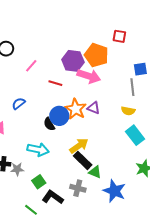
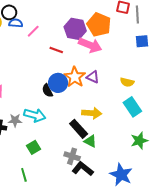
gray line: (132, 87) -> (137, 15), moved
blue semicircle: (19, 104) -> (16, 23), moved, turned 40
yellow arrow: (79, 146) -> (92, 113), moved, turned 36
gray star: (17, 169) -> (15, 120), moved
blue star: (114, 191) -> (121, 175), moved
black L-shape: (53, 197) -> (83, 169), moved
green line: (31, 210) -> (24, 175), turned 32

